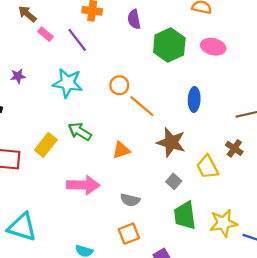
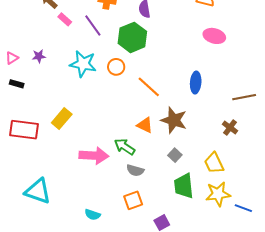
green hexagon: (169, 45) -> (132, 37), moved
orange circle: (119, 85) -> (116, 67), moved
green arrow: (80, 131) -> (125, 147), moved
orange triangle: (121, 150) -> (145, 125), moved, turned 42
yellow trapezoid: (207, 167) -> (214, 163), moved

